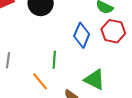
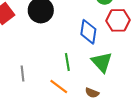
green triangle: (95, 80) -> (102, 62), moved, turned 35

